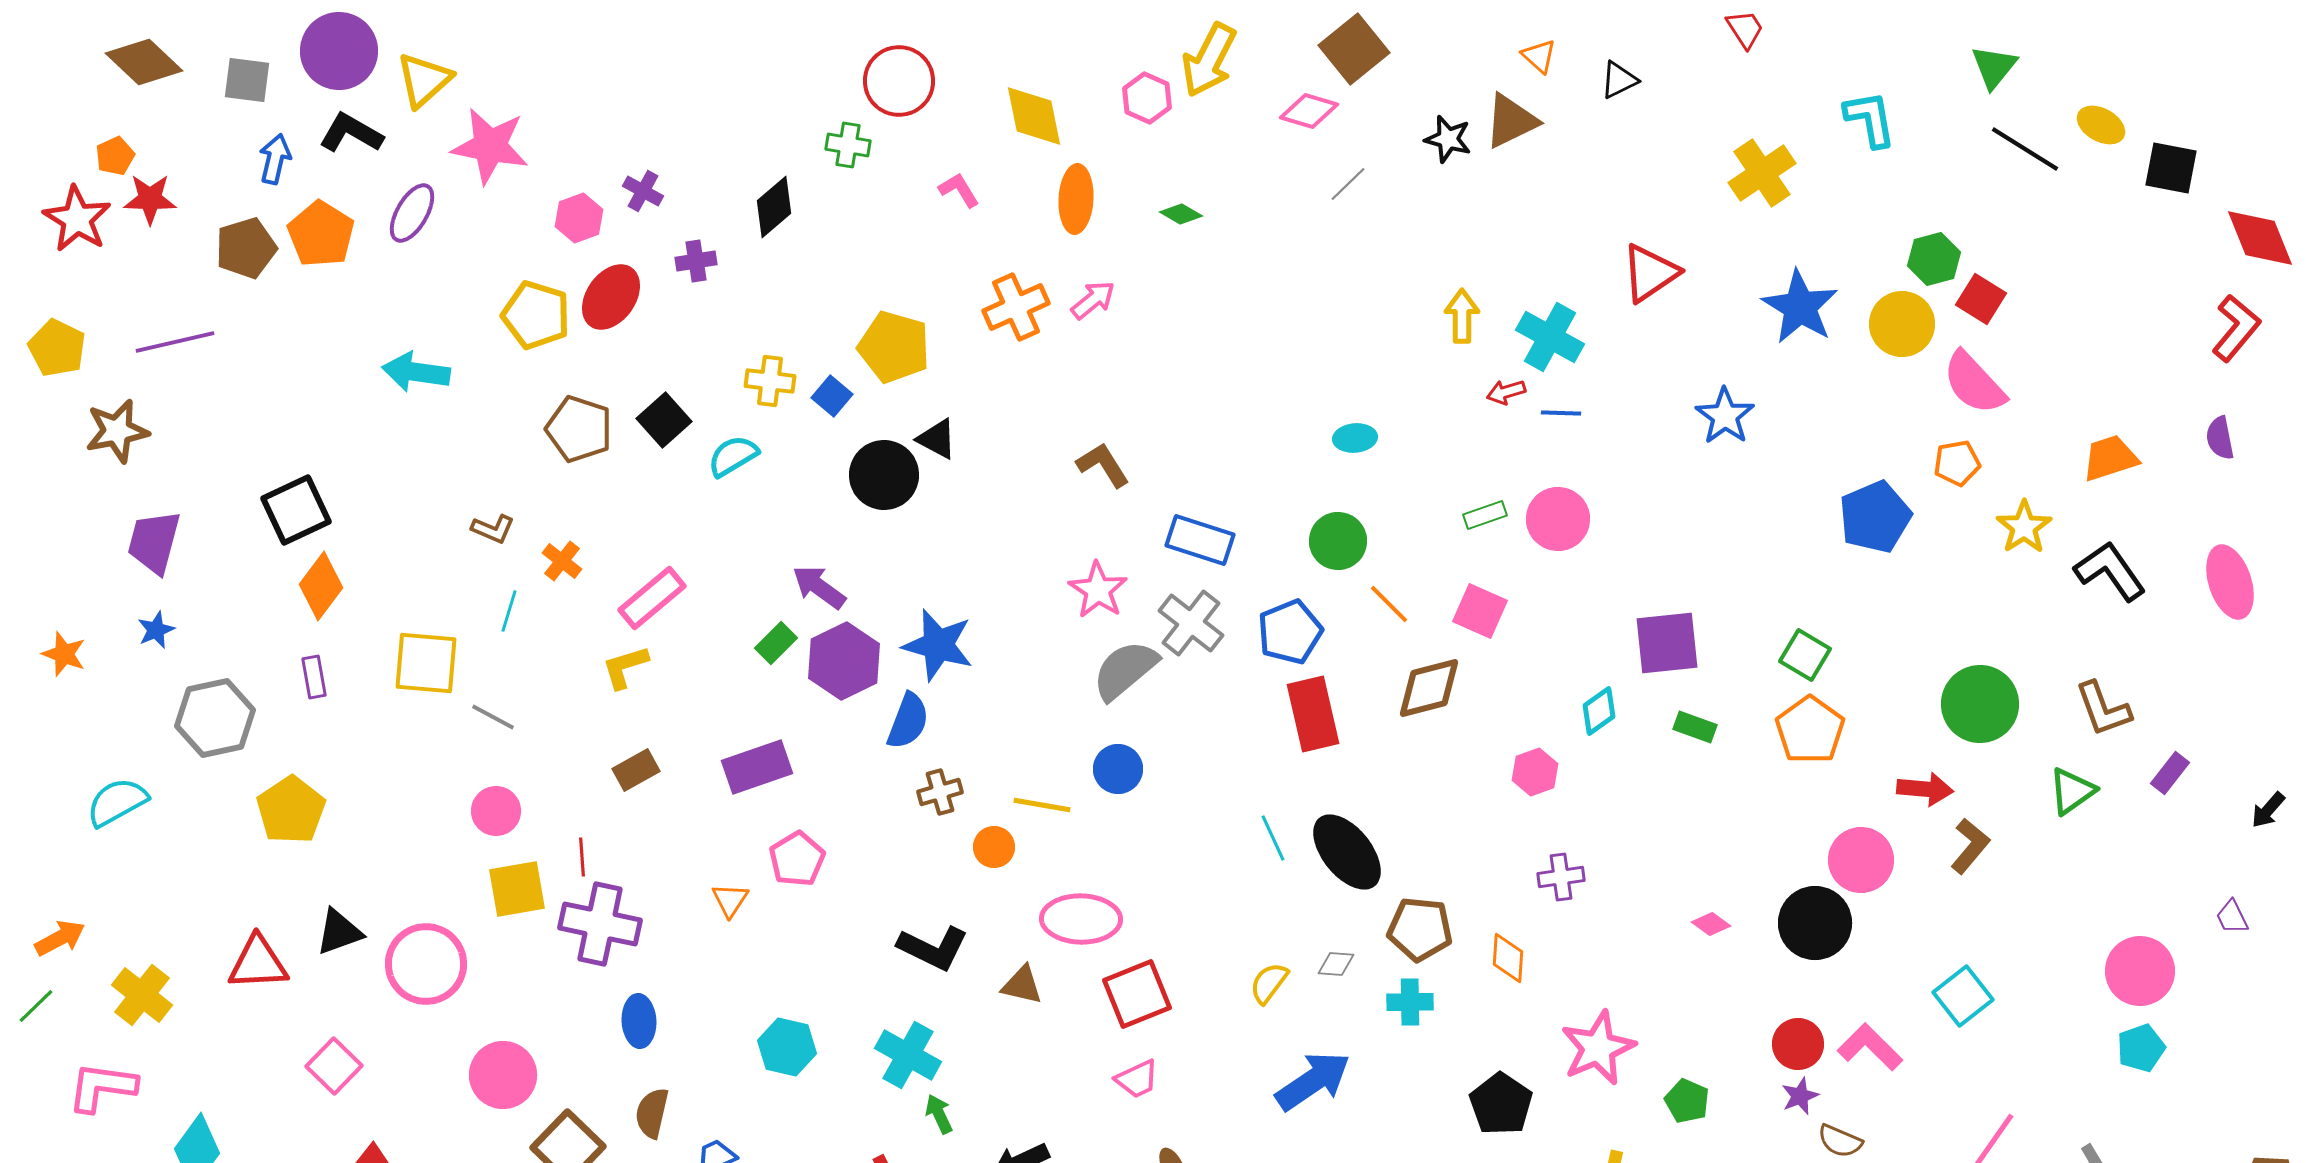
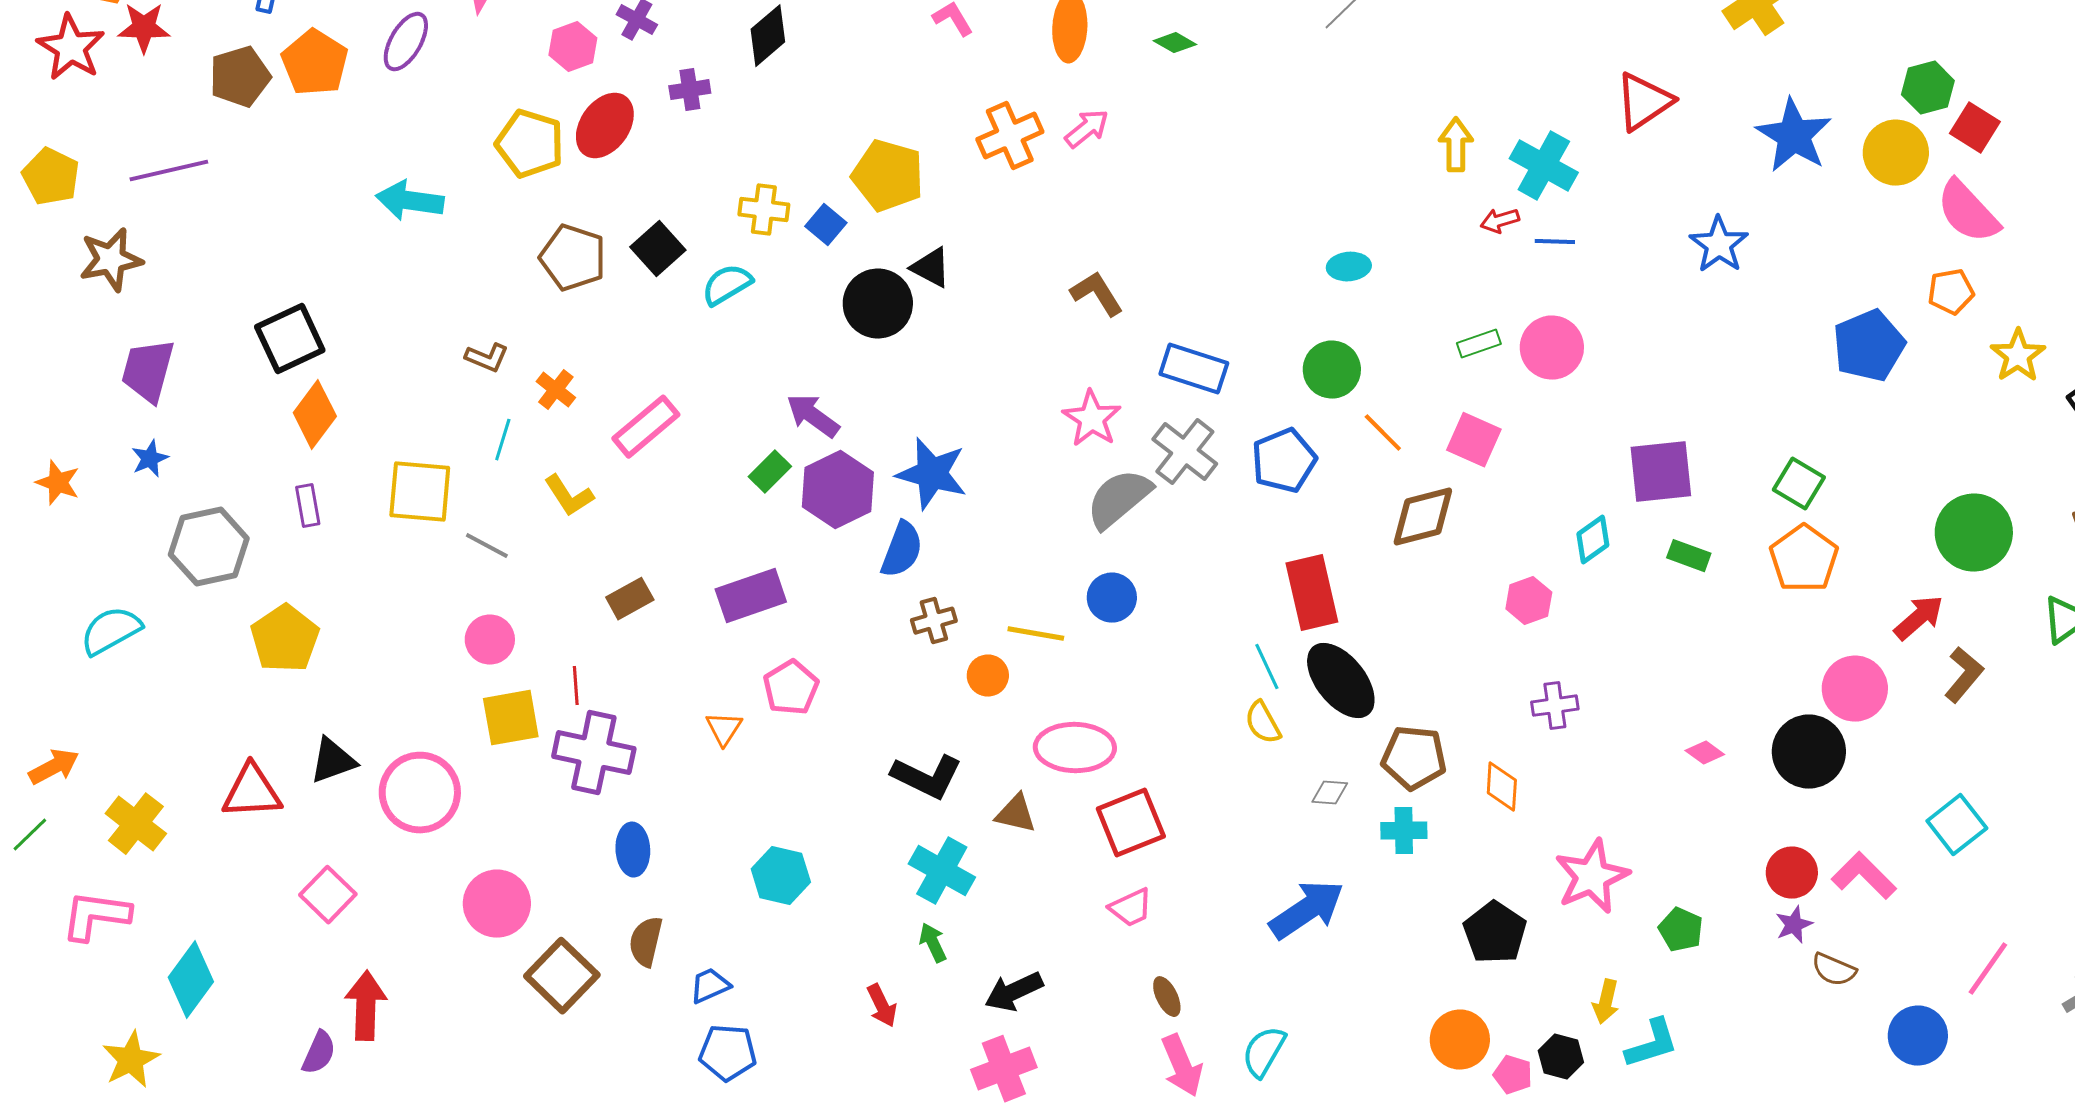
yellow L-shape: (625, 667) -> (569, 496), moved, turned -106
red rectangle: (1313, 714) -> (1312, 593), moved
red arrow: (1925, 789) -> (1919, 618), turned -46
yellow semicircle: (1269, 983) -> (1263, 723), moved, turned -66
cyan cross: (908, 1055) -> (942, 871), moved

